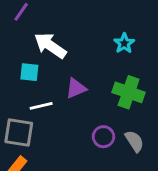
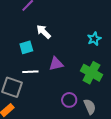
white arrow: (50, 46) -> (44, 32), size x0.7
cyan square: (29, 72) -> (26, 47), turned -32

